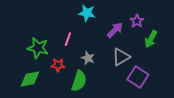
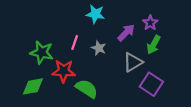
green arrow: (151, 39) -> (154, 45), moved
gray star: (88, 58) -> (99, 48), moved
red star: (58, 65) -> (64, 71), size x1.5
green semicircle: (79, 81) -> (87, 89), turned -75

